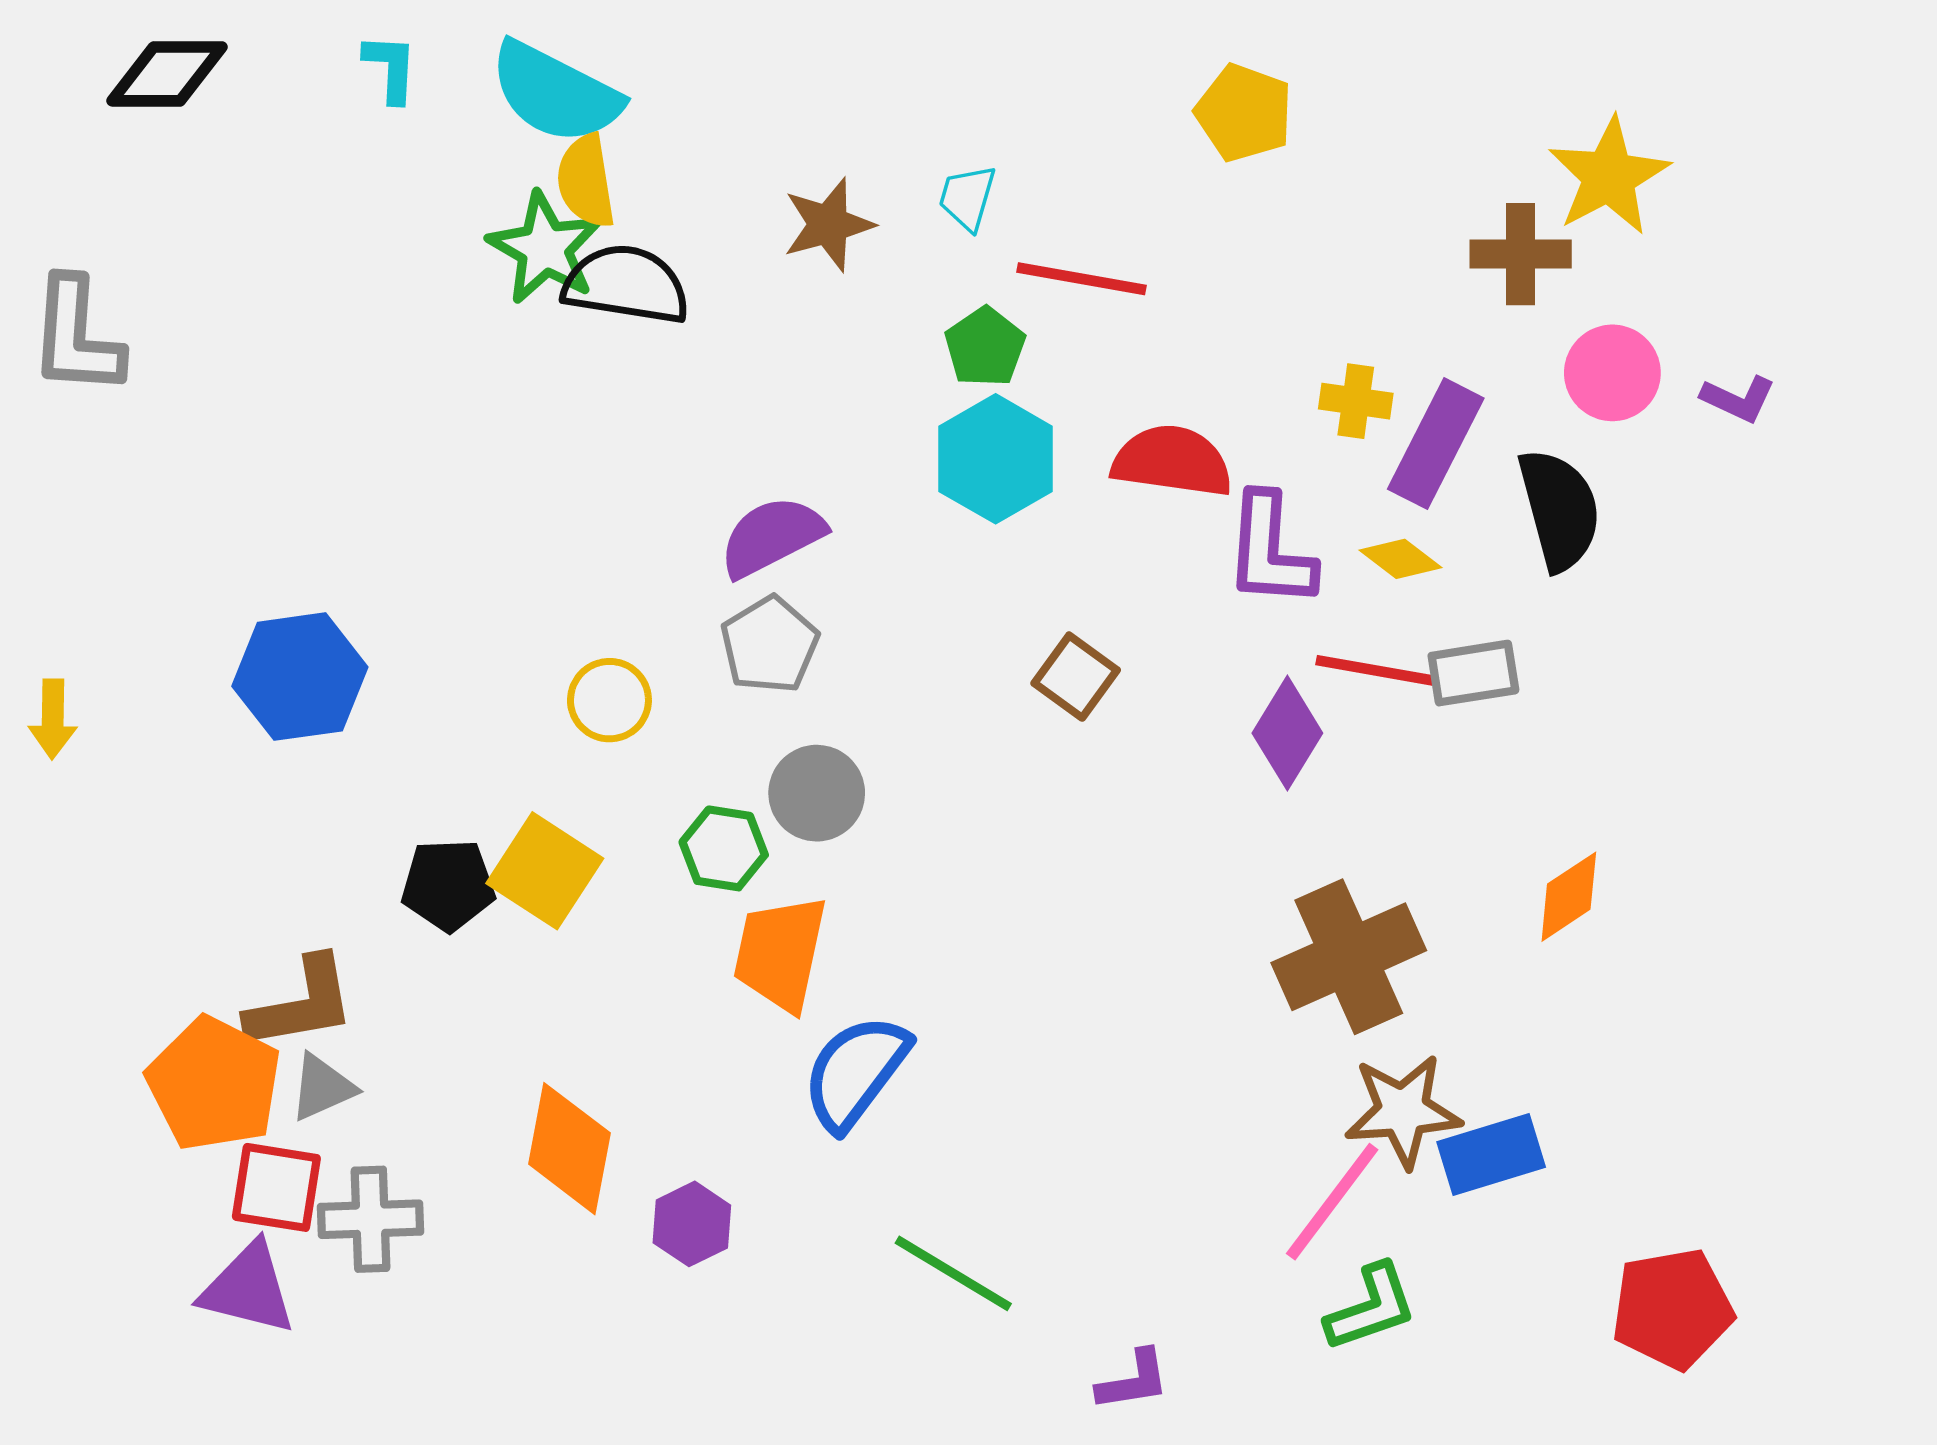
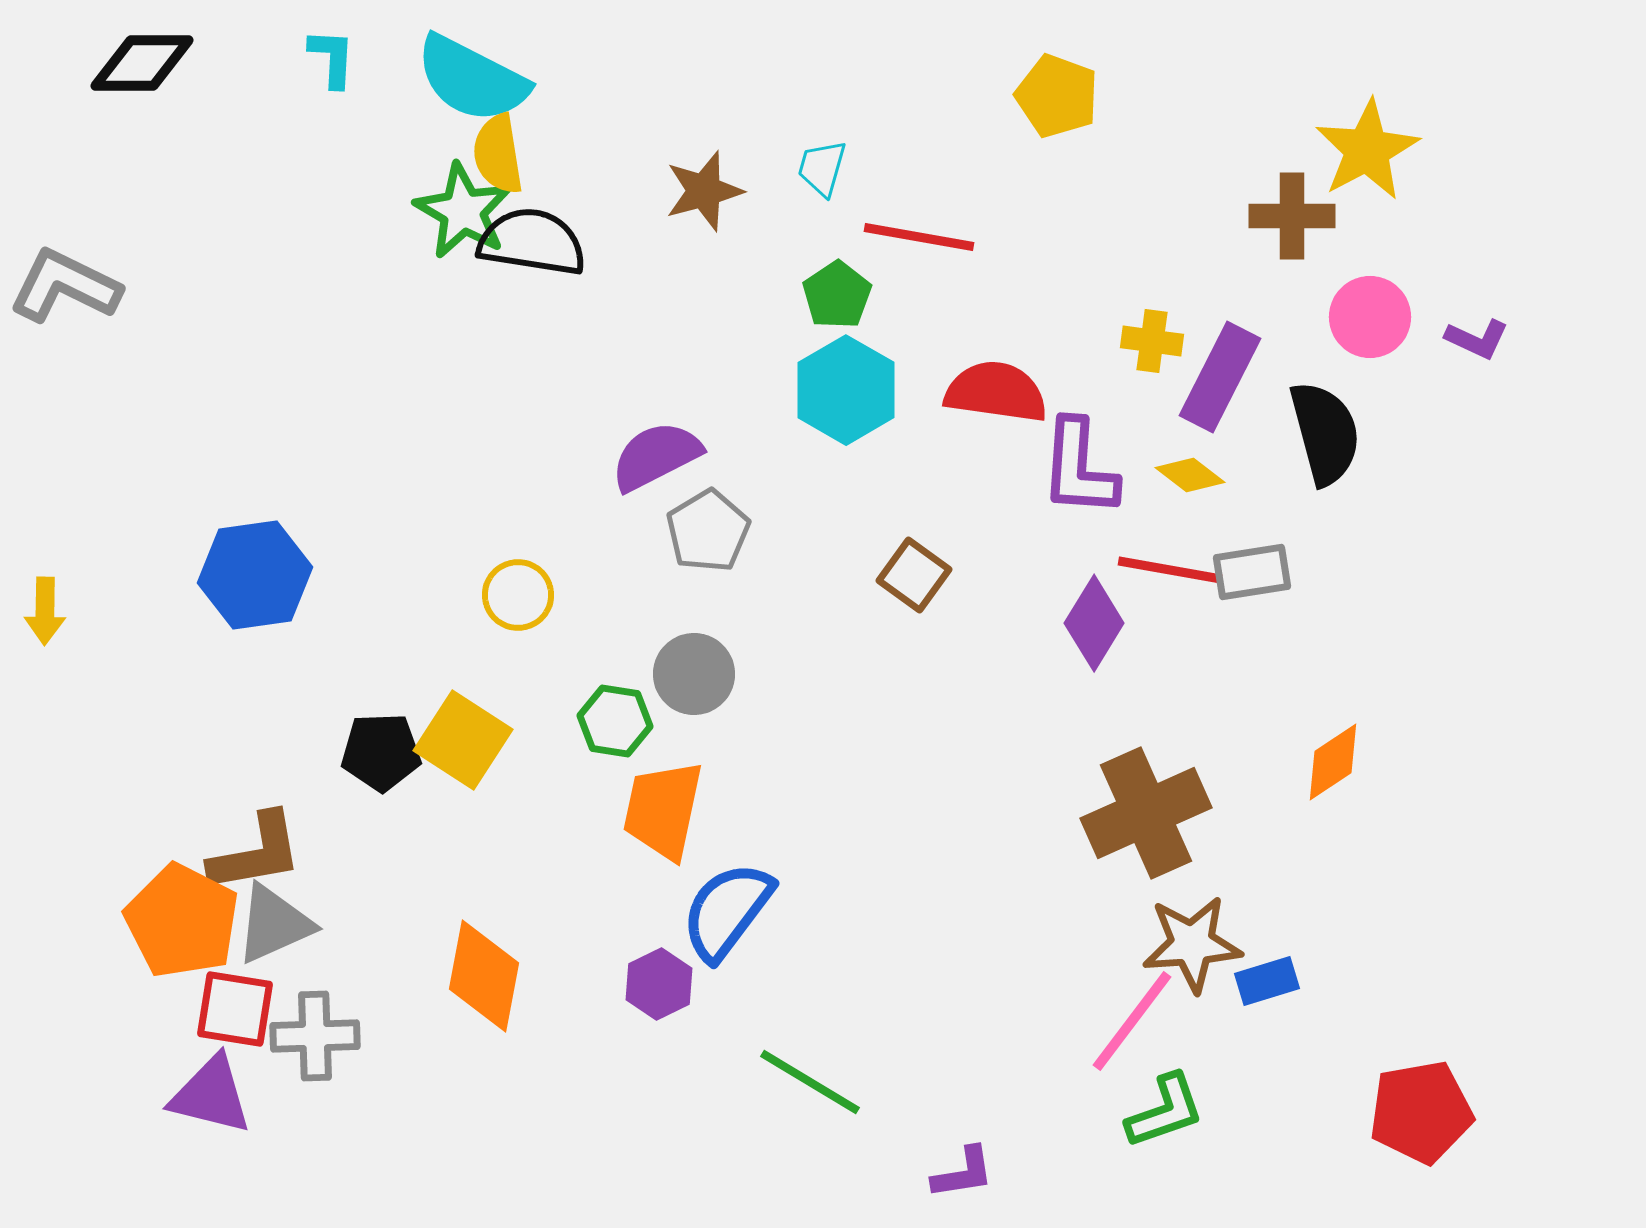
gray L-shape: (76, 336) -> (65, 286), turned 112
gray pentagon: (770, 645) -> (708, 531), moved
gray triangle: (322, 1087) -> (274, 924), size x1.4
blue rectangle: (1491, 1154) -> (1267, 981), size x0.7
purple hexagon: (692, 1224) -> (659, 984), moved

